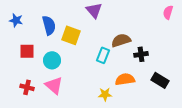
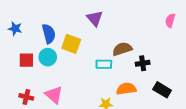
cyan rectangle: (103, 55) -> (104, 64), turned 70
cyan circle: (52, 60) -> (48, 57), moved

